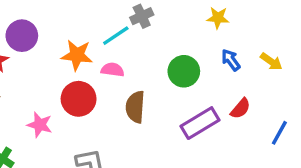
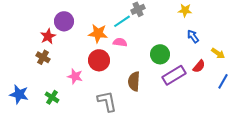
yellow arrow: (271, 62) -> (218, 53), moved
green circle: (184, 71) -> (160, 54), moved
brown semicircle: (135, 107) -> (134, 81), moved

